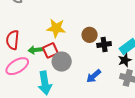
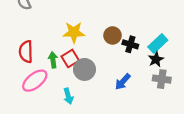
black cross: (104, 44) -> (130, 44), turned 32
green arrow: (35, 50) -> (53, 60), turned 96
cyan arrow: (45, 83) -> (68, 96), size x0.6

